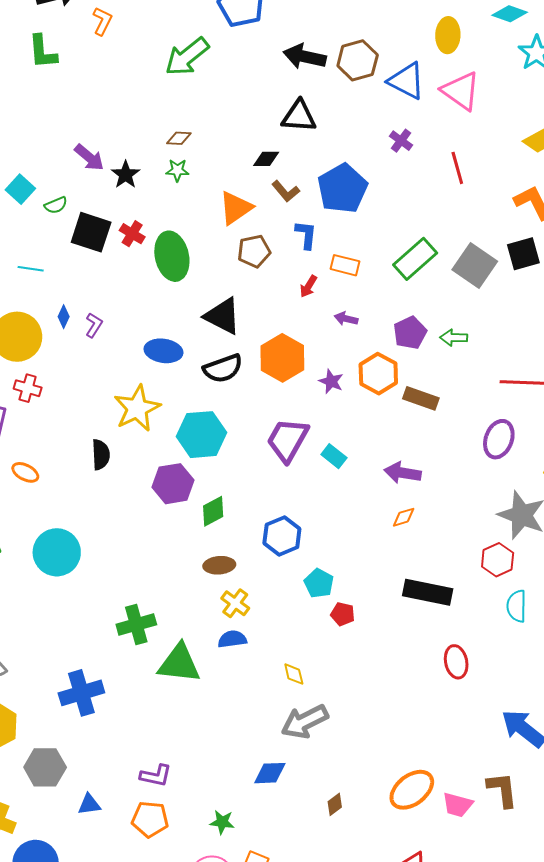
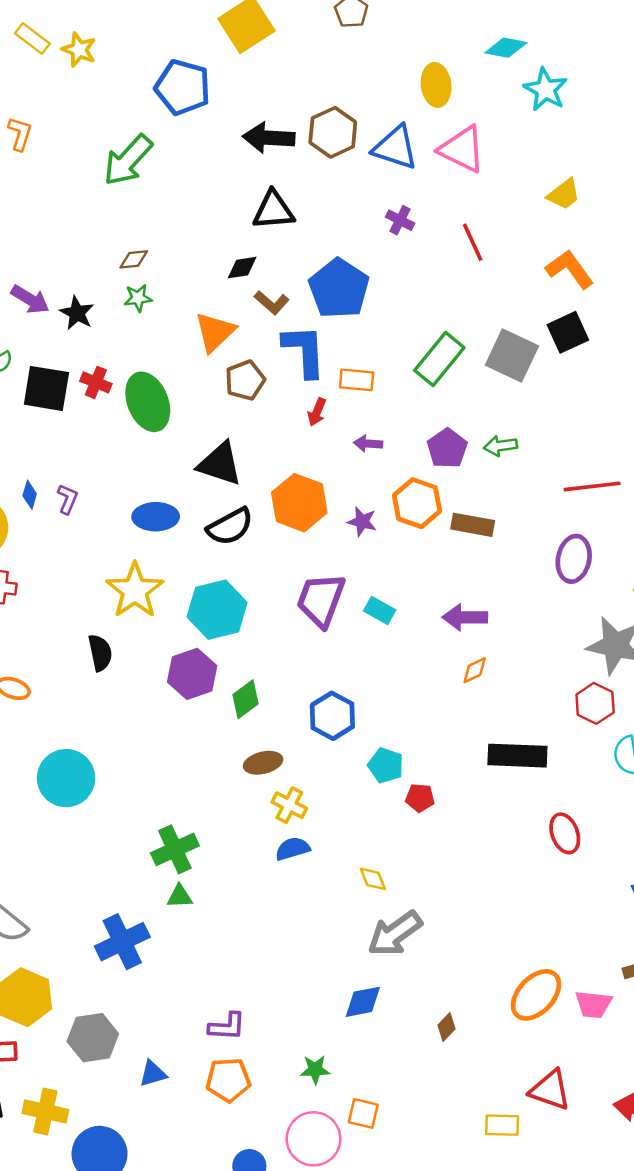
blue L-shape: (306, 235) -> (304, 351), size x1.6
green triangle: (179, 663) -> (180, 896), moved, size x0.5

